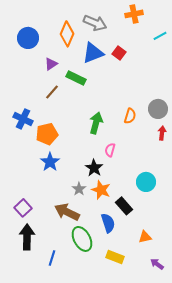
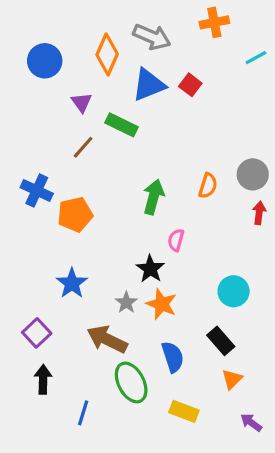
purple triangle: (51, 64) -> (81, 102), turned -32
blue star: (50, 162) -> (72, 283), moved
black rectangle: (124, 206) -> (221, 341), moved
black arrow: (27, 237) -> (43, 379), size x0.7
orange triangle: (145, 237) -> (232, 379), turned -32

